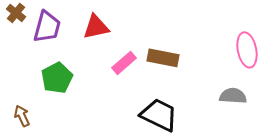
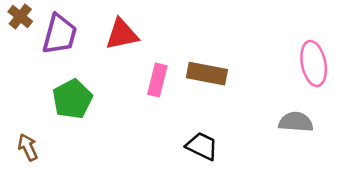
pink rectangle: (124, 63) -> (157, 80), turned -35
black trapezoid: (159, 115) -> (202, 146), size x0.7

